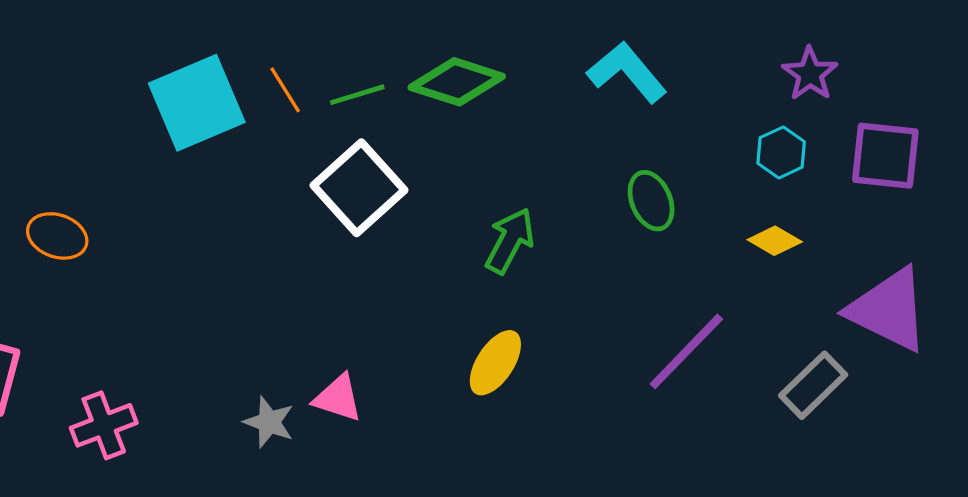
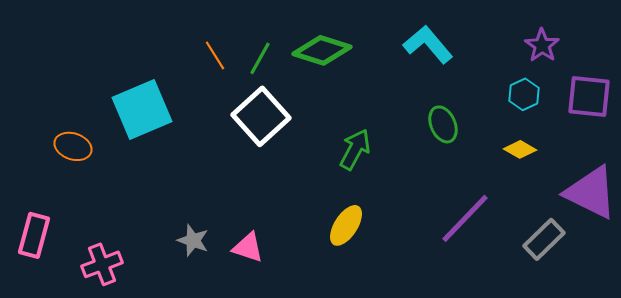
green line: (357, 95) -> (260, 58), turned -44
cyan square: (197, 103) -> (142, 109), moved
gray star: (269, 422) -> (193, 240), moved

